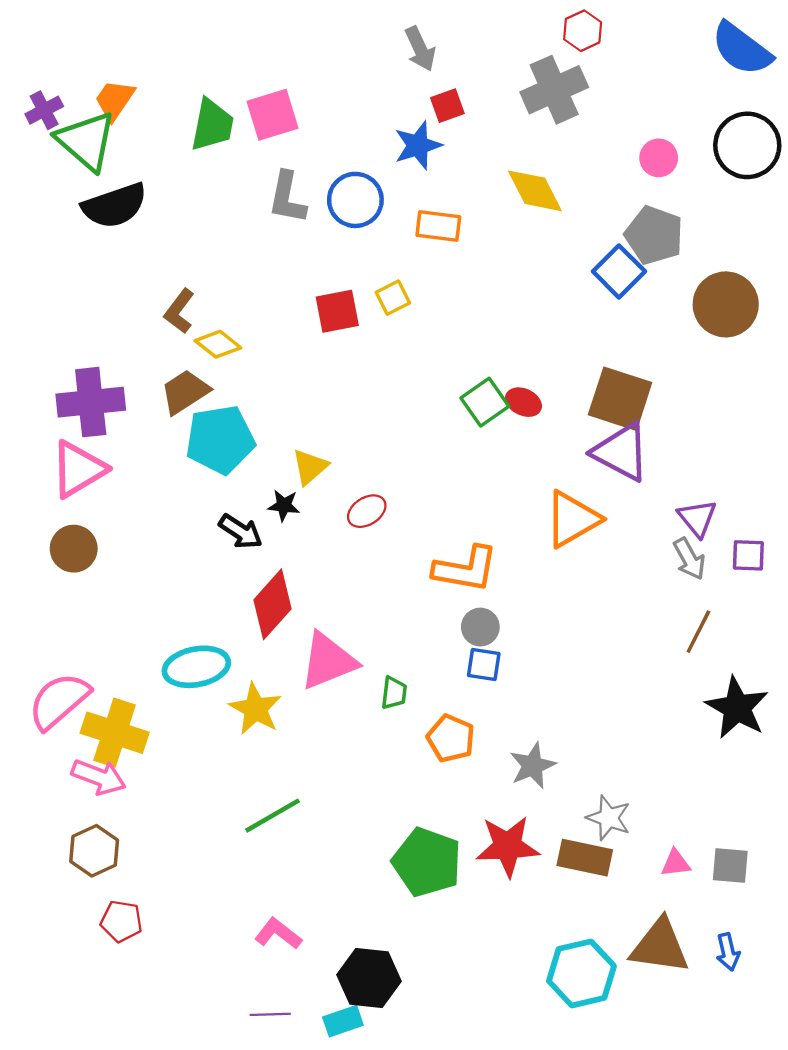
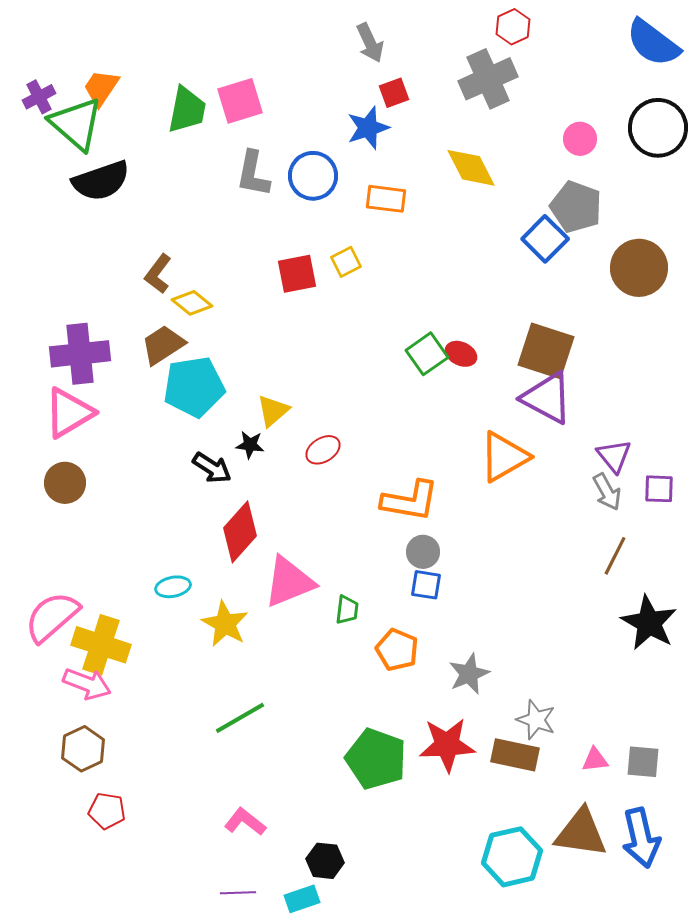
cyan ellipse: (196, 667) -> (173, 587), size x0.6
blue arrow: (728, 952) -> (641, 838), size x1.8
black hexagon: (369, 978) -> (325, 861), size x0.7

